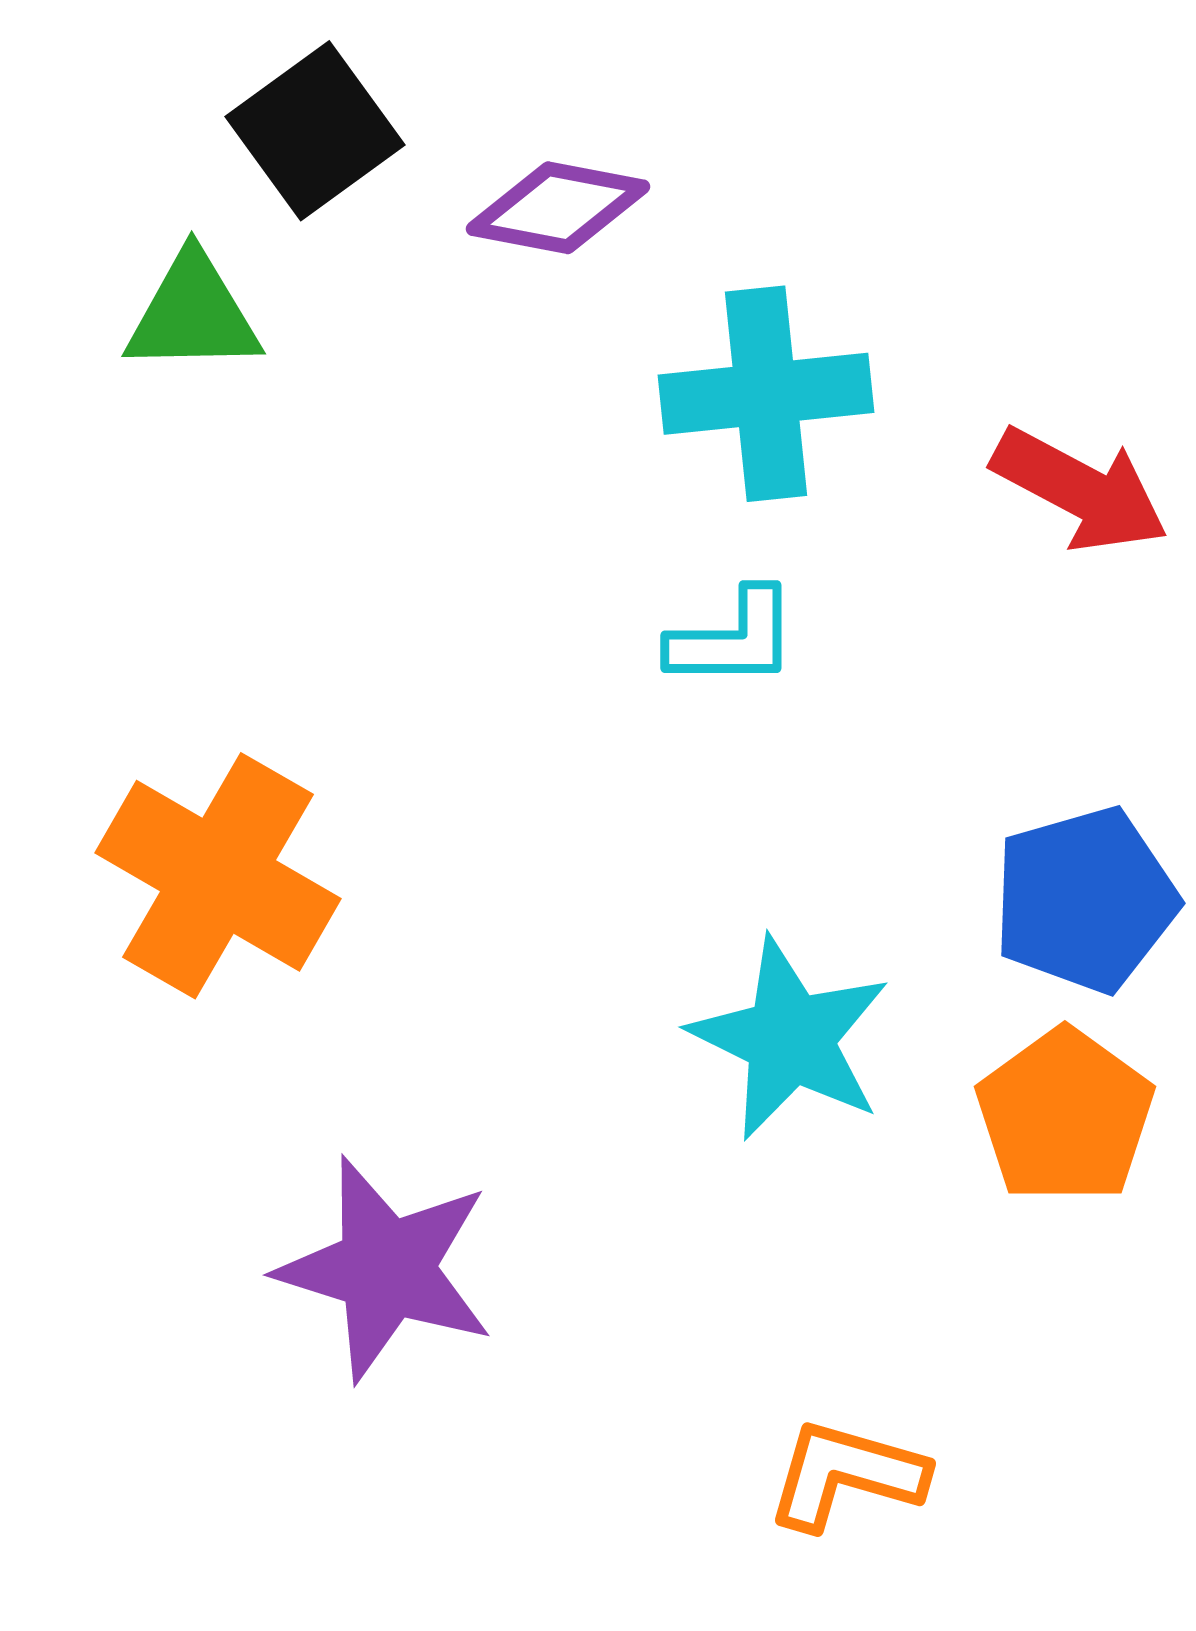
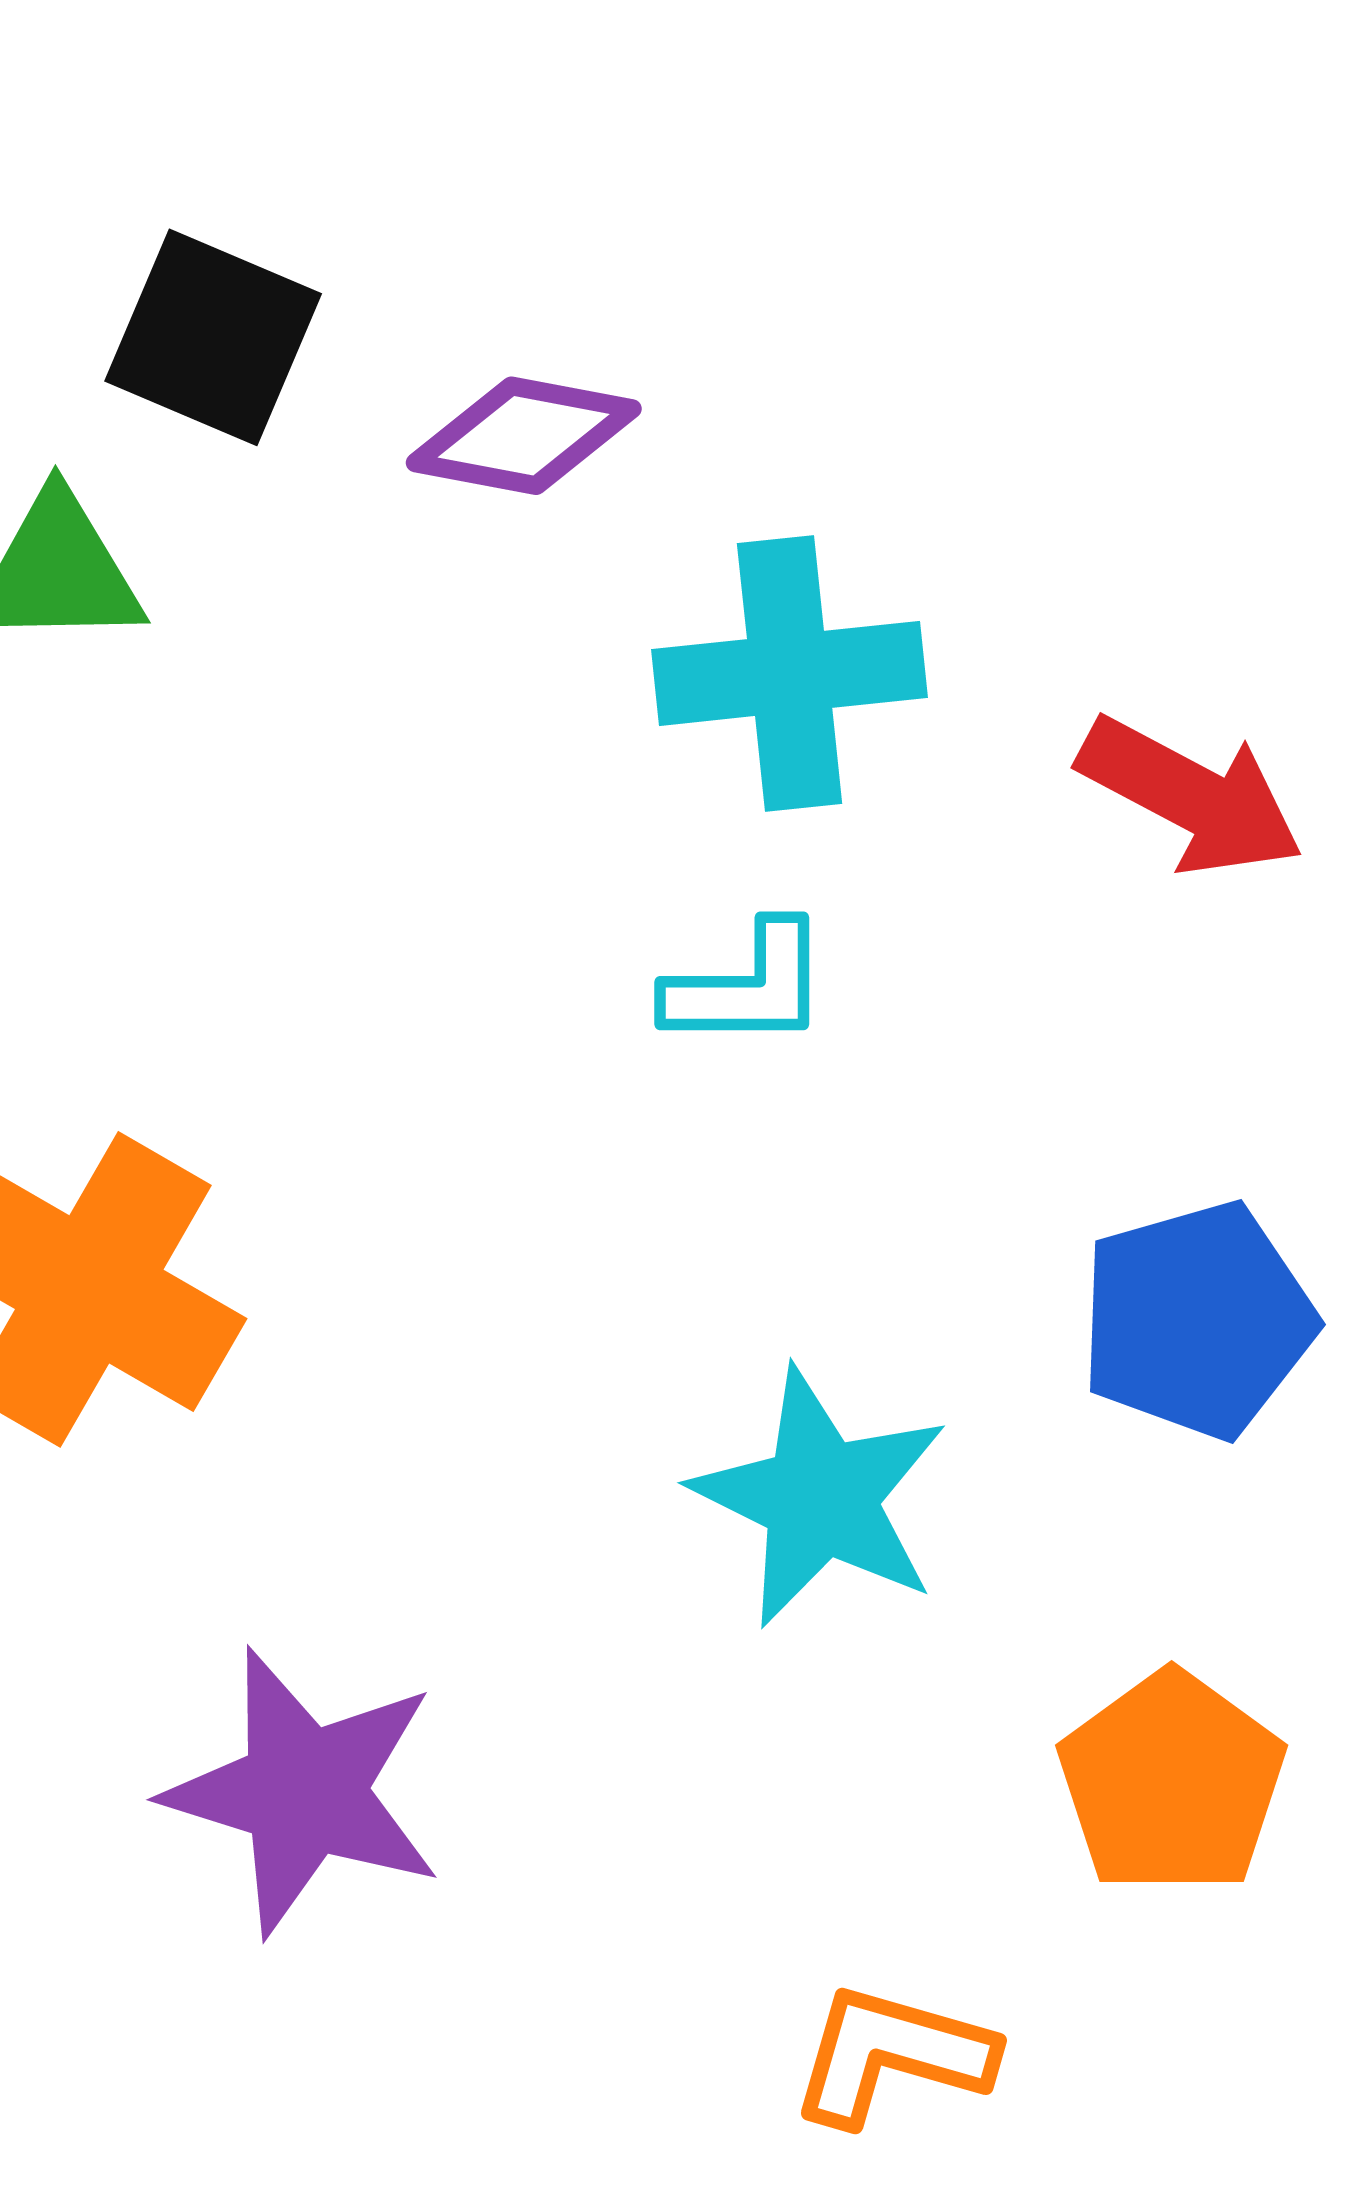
black square: (315, 131) -> (213, 337), turned -31
orange pentagon: (1065, 1116) -> (1172, 1783), moved

